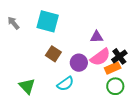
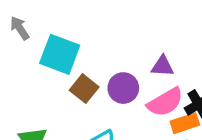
cyan square: (48, 21) -> (60, 54), moved
purple circle: (79, 63) -> (123, 88), moved

